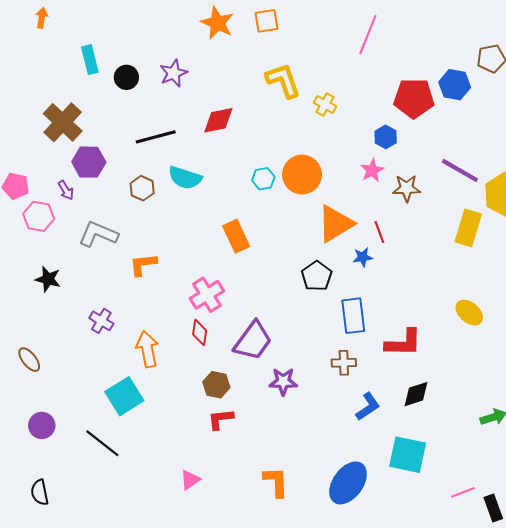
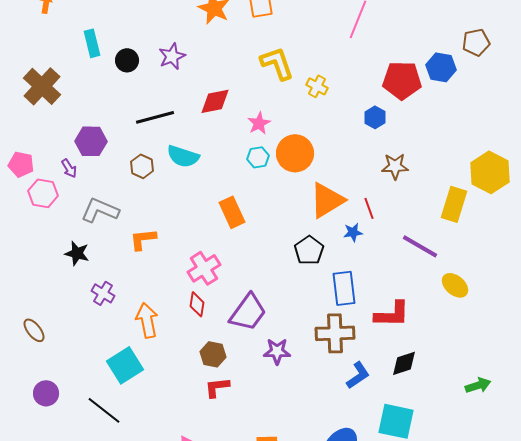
brown cross: (63, 122) -> (42, 86), moved
pink star: (372, 170) -> (259, 123), moved
purple line: (460, 170) -> (420, 246), moved
black star: (48, 279) -> (77, 253), moved
brown cross: (344, 363) -> (335, 333), size x1.6

